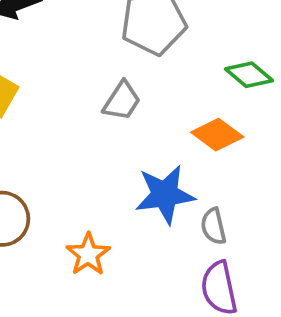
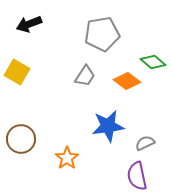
orange diamond: (217, 135) -> (127, 81), moved
gray semicircle: (213, 226) -> (145, 143), moved, turned 78

